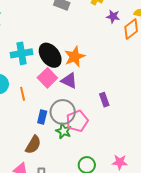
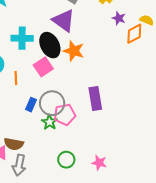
orange star: (75, 57) -> (74, 51), turned 30
purple triangle: (69, 81) -> (64, 21), moved, size x1.4
purple rectangle: (104, 100) -> (95, 99), size x1.6
brown semicircle: (33, 145) -> (14, 144), moved, turned 60

